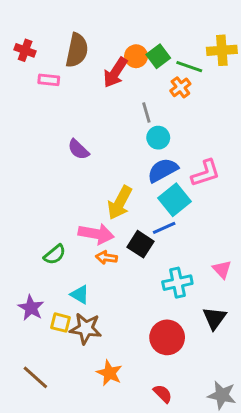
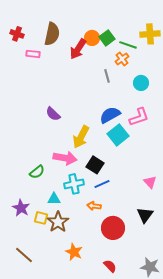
gray line: (146, 112) -> (107, 76), moved
cyan circle: (158, 138) -> (141, 83), moved
purple semicircle: (78, 149) -> (53, 114), moved
blue line: (164, 228) -> (102, 184), moved
orange arrow: (106, 257) -> (94, 206), moved
cyan cross: (177, 283) -> (74, 184), moved
cyan triangle: (80, 294) -> (54, 199), turned -32
brown star: (86, 329) -> (58, 222), turned 30

